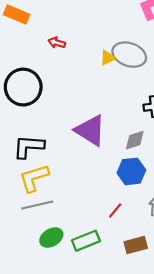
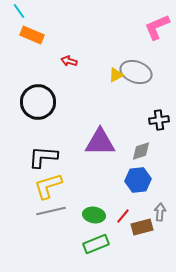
purple triangle: (90, 130) -> (100, 142), turned -32
green ellipse: (51, 237) -> (94, 215), moved, turned 40
brown rectangle: (136, 245) -> (142, 227), moved

